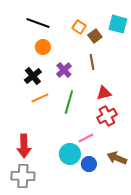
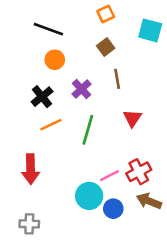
orange square: (79, 27) -> (106, 14), moved, turned 32
brown square: (95, 36) -> (106, 47), moved
red triangle: (104, 93) -> (132, 118), turned -42
red cross: (107, 116) -> (139, 172), moved
red arrow: (24, 146) -> (31, 169), moved
gray cross: (23, 176) -> (29, 224), size x0.7

